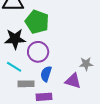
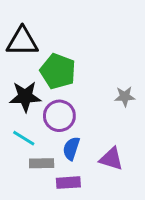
gray star: (86, 64) -> (125, 96), moved

